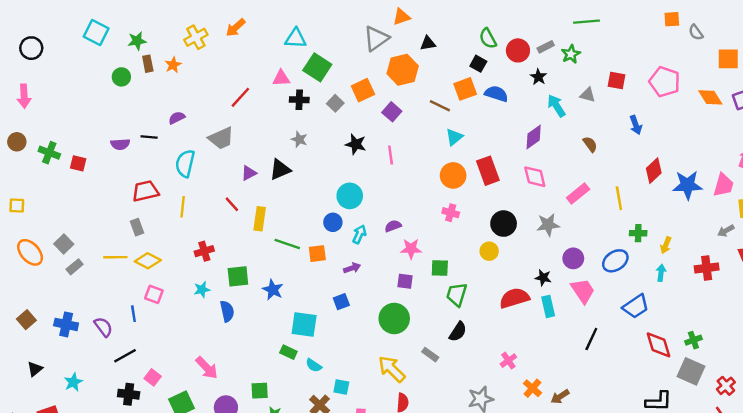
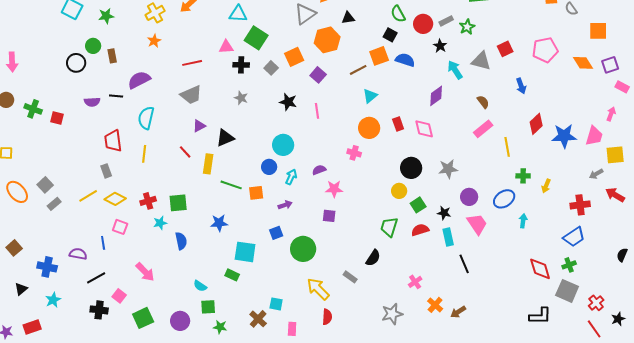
black circle: (31, 48) -> (76, 63), moved
brown rectangle: (148, 64) -> (112, 56), moved
orange star: (173, 65) -> (154, 41), moved
red square: (617, 81) -> (505, 49), turned -35
pink pentagon: (665, 82) -> (545, 50), turned -30
gray triangle: (588, 95) -> (481, 61), size x1.5
red line: (240, 97) -> (192, 63), turned 36
brown line: (440, 106) -> (358, 70), turned -54
purple semicircle: (177, 118) -> (139, 80), size x1.6
gray trapezoid: (221, 138) -> (191, 95), moved
black triangle: (280, 169) -> (225, 138), moved
red rectangle: (488, 171) -> (398, 124), size x0.6
pink diamond: (535, 177) -> (424, 129), moved
red trapezoid: (145, 191) -> (113, 141), turned -85
pink rectangle: (578, 193) -> (483, 129), moved
pink cross: (451, 213) -> (354, 153), moved
red cross: (204, 251) -> (148, 201), moved
yellow line: (115, 257) -> (88, 196), turned -30
green square: (440, 268) -> (418, 205), moved, turned -35
cyan arrow: (661, 273) -> (523, 221), moved
green square: (238, 276) -> (178, 203), moved
blue star: (273, 290) -> (219, 223), turned -30
green trapezoid: (457, 294) -> (389, 227), moved
red semicircle: (514, 298) -> (420, 230), size x0.7
blue trapezoid: (636, 306) -> (574, 237), moved
green circle: (394, 318) -> (303, 249), moved
blue cross: (66, 324) -> (47, 267), moved
purple semicircle: (103, 327) -> (78, 254), turned -42
black line: (591, 339) -> (464, 264), moved, turned -48
cyan semicircle: (314, 365) -> (200, 286), moved
pink arrow: (207, 368) -> (145, 272), moved

